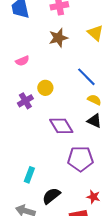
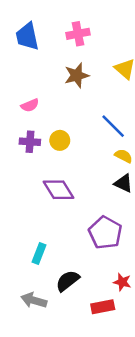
purple cross: (25, 101) -> (30, 142), moved, turned 35
purple diamond: (61, 126) -> (58, 190), moved
purple pentagon: (80, 159) -> (105, 233), turned 30

